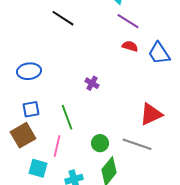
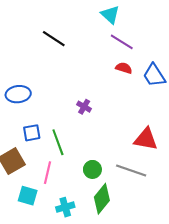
blue square: (31, 109) -> (32, 133), moved
red triangle: (151, 114) -> (146, 139), turned 35

